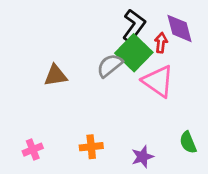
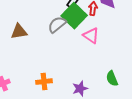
pink triangle: (158, 81) -> (91, 36), size x0.7

